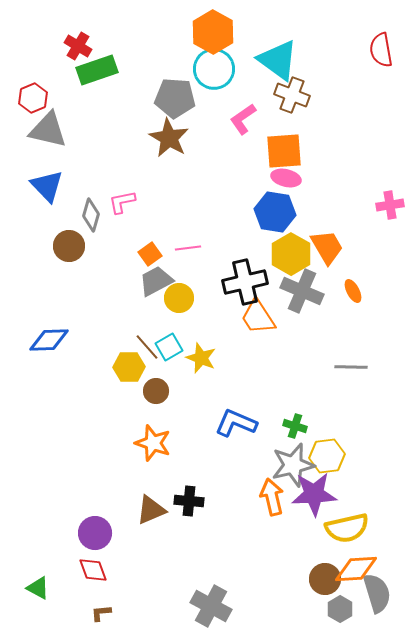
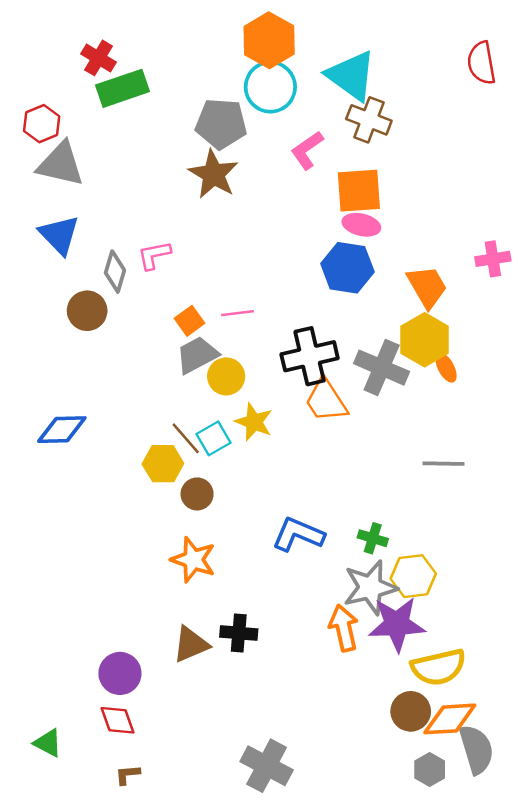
orange trapezoid: (327, 247) -> (427, 287), moved
yellow hexagon: (291, 254) -> (425, 340), moved
yellow star: (201, 358) -> (254, 422), moved
brown circle: (325, 579) -> (411, 711), moved

